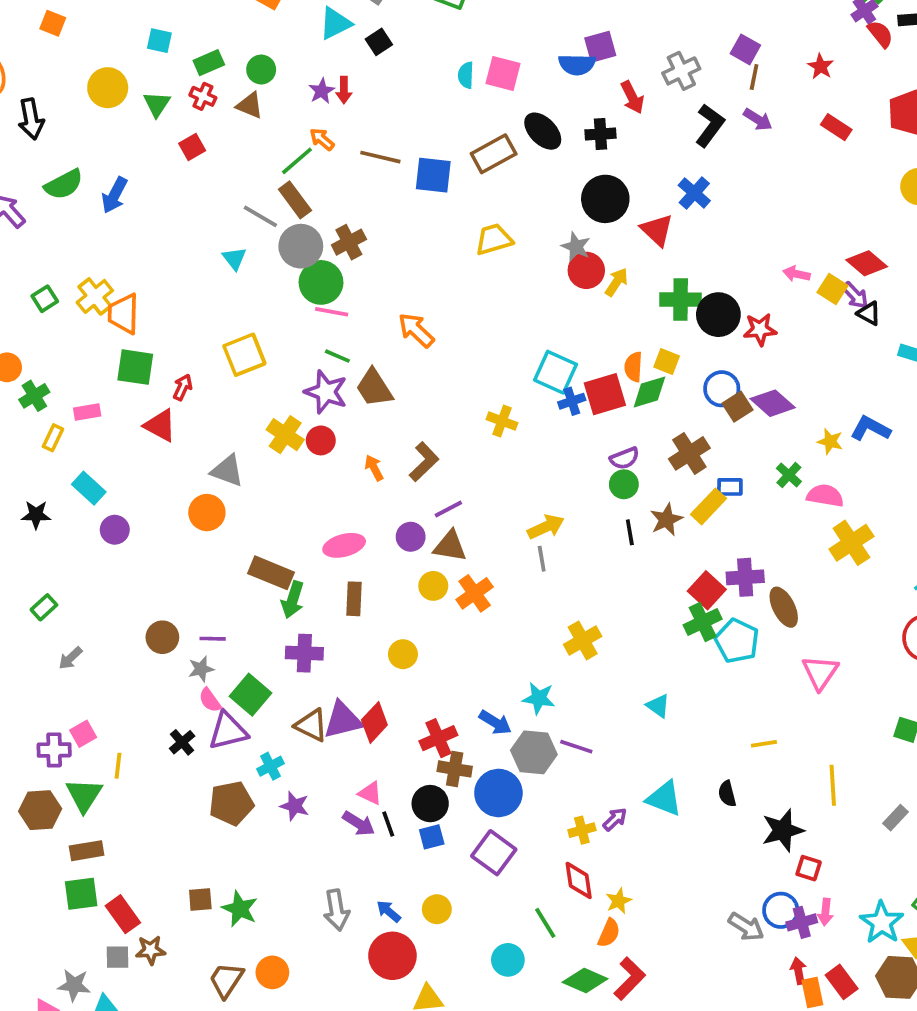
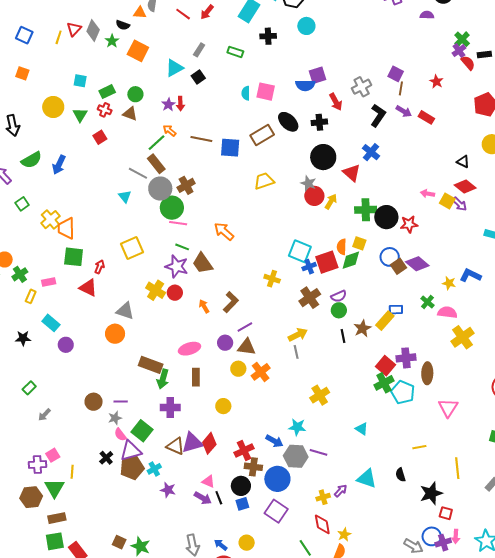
red rectangle: (836, 127) -> (426, 117), moved
green square: (45, 299) -> (22, 204), moved
black triangle: (869, 313) -> (463, 162), moved
brown cross: (689, 453) -> (310, 298), moved
brown ellipse: (784, 607) -> (427, 373), turned 30
brown pentagon: (231, 803) -> (132, 468), moved
brown square: (200, 899) -> (119, 542), turned 32

